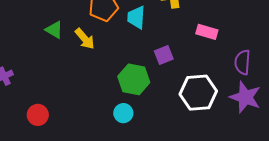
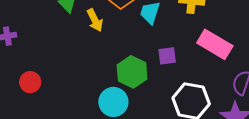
pink rectangle: (207, 32) -> (215, 44), size x1.6
cyan circle: (123, 113) -> (113, 102), size x1.5

